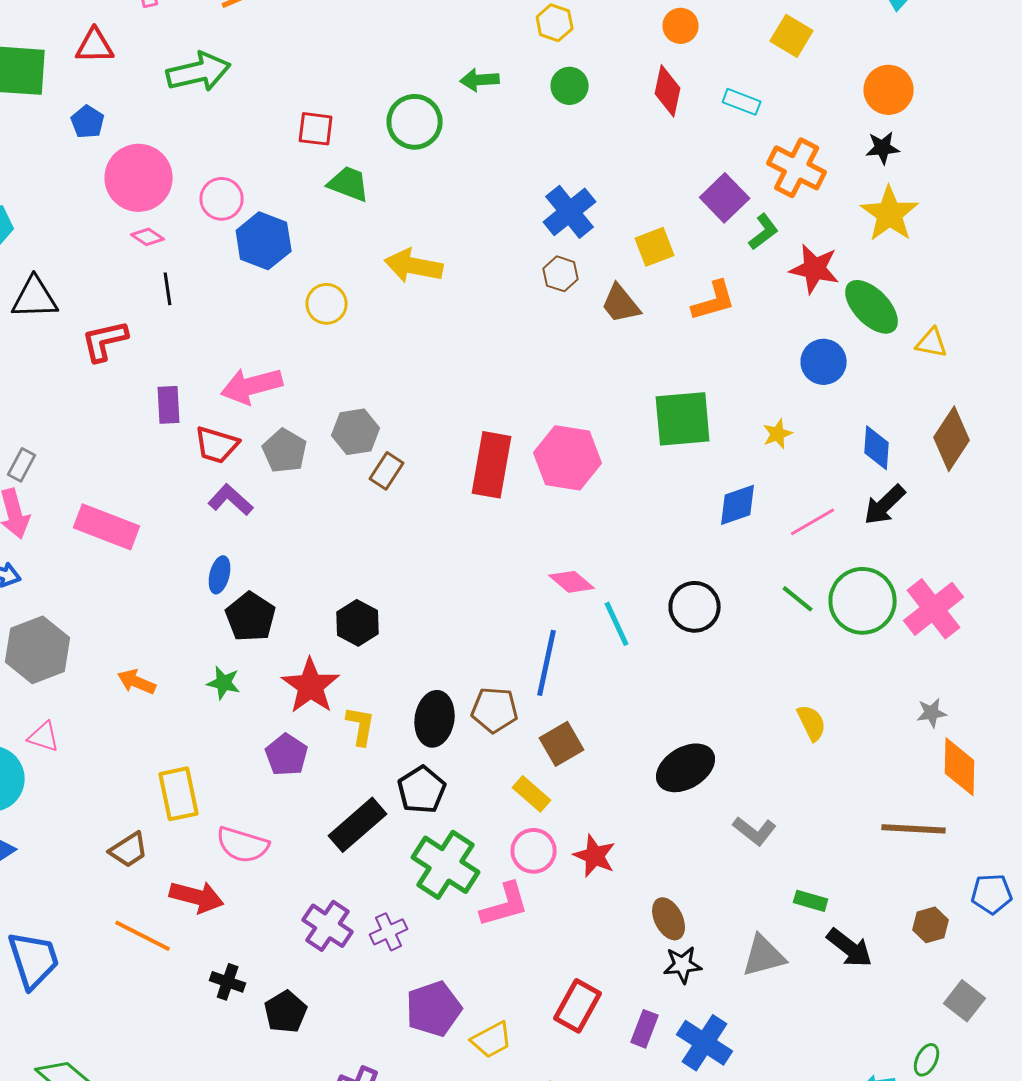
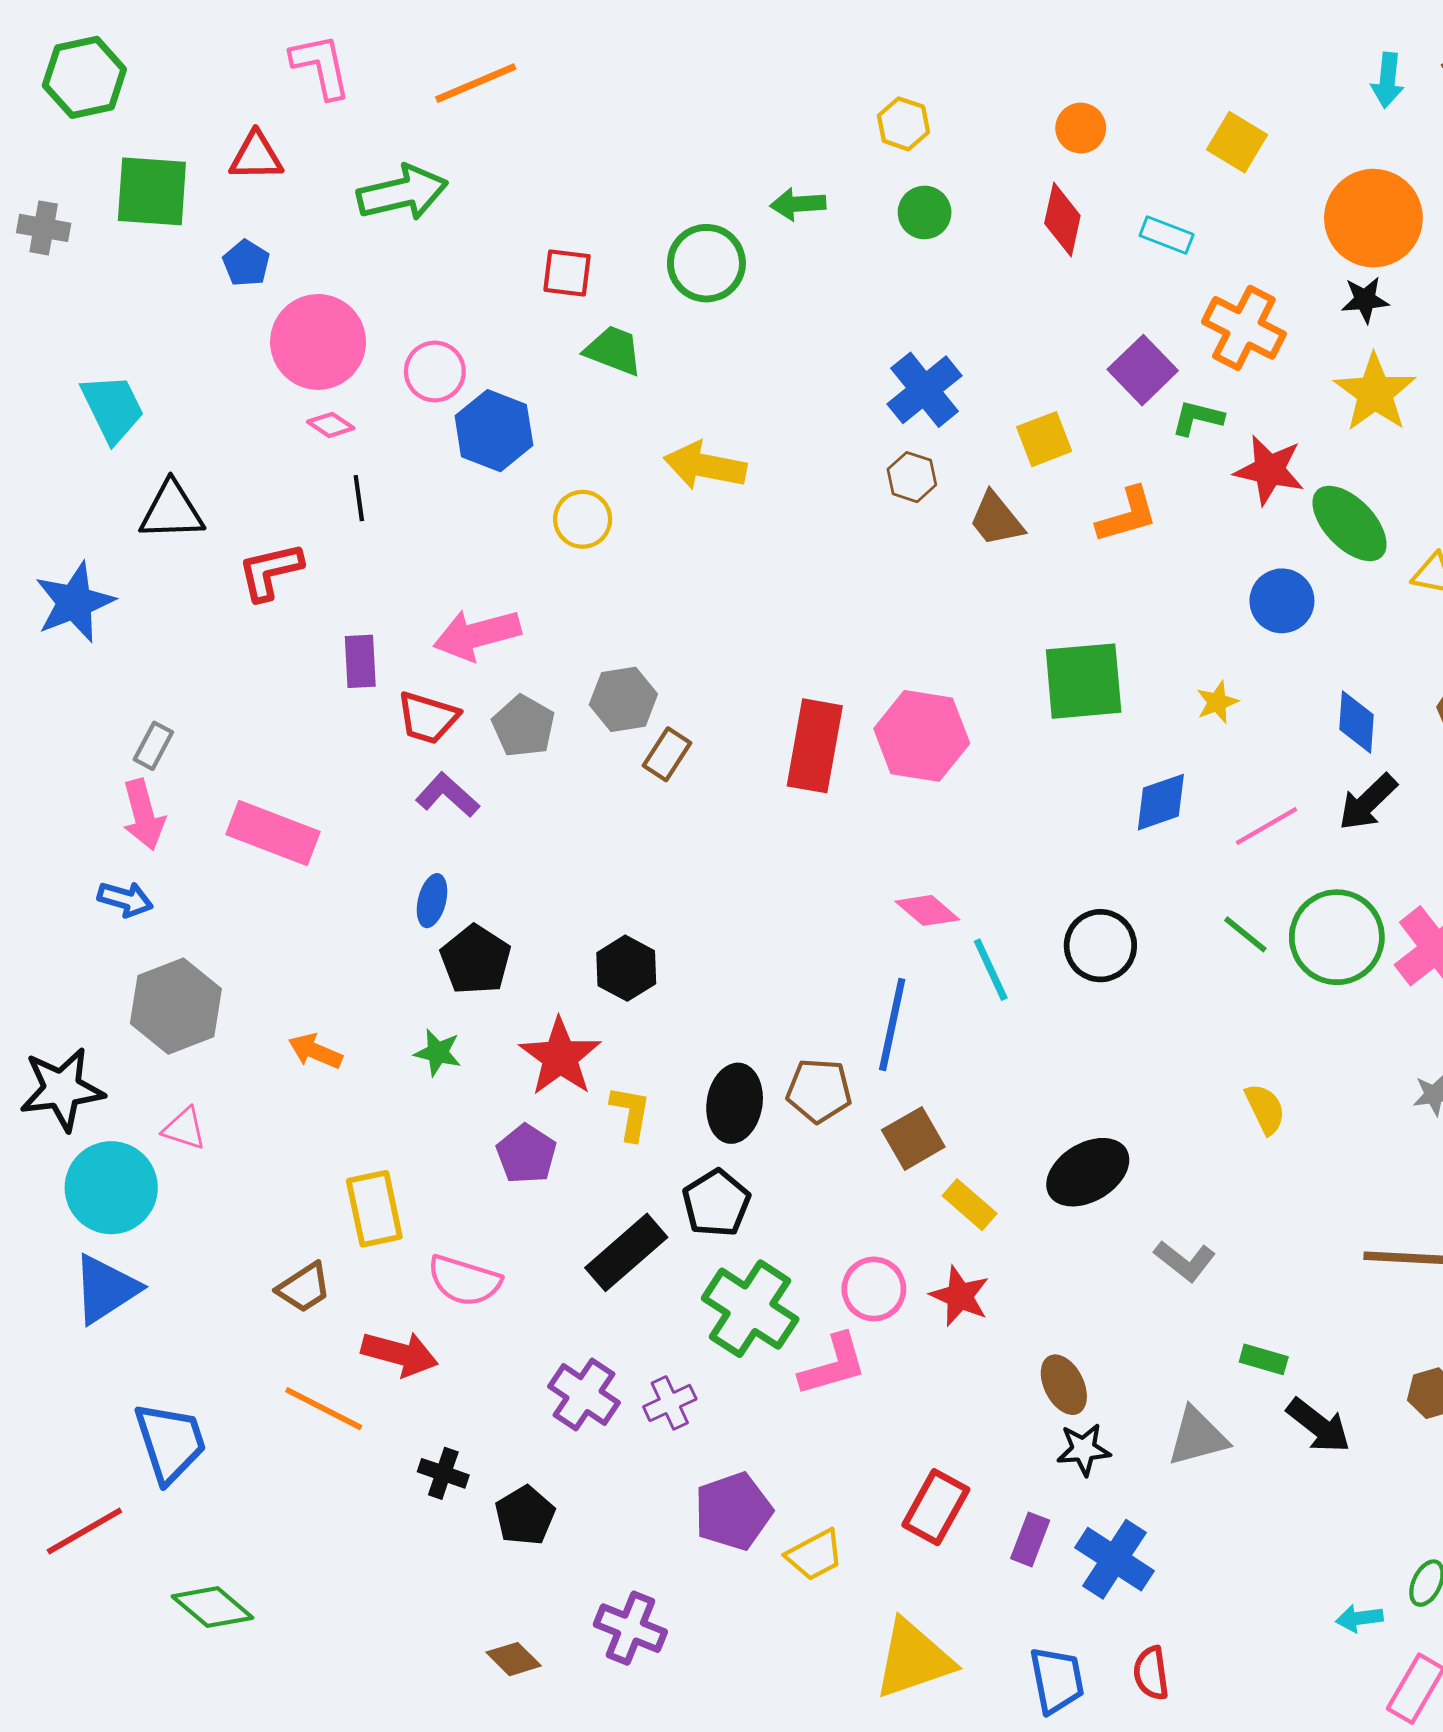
orange circle: (889, 90) -> (1373, 218), size x1.4
green L-shape: (764, 232) -> (1198, 418), turned -129
yellow rectangle: (532, 794) -> (970, 1205), moved

